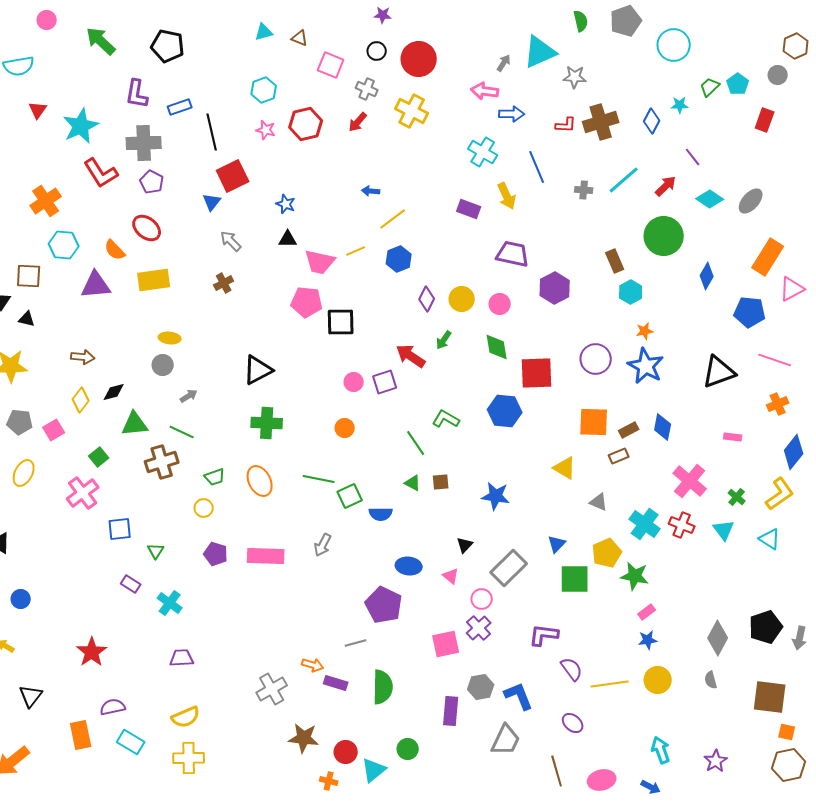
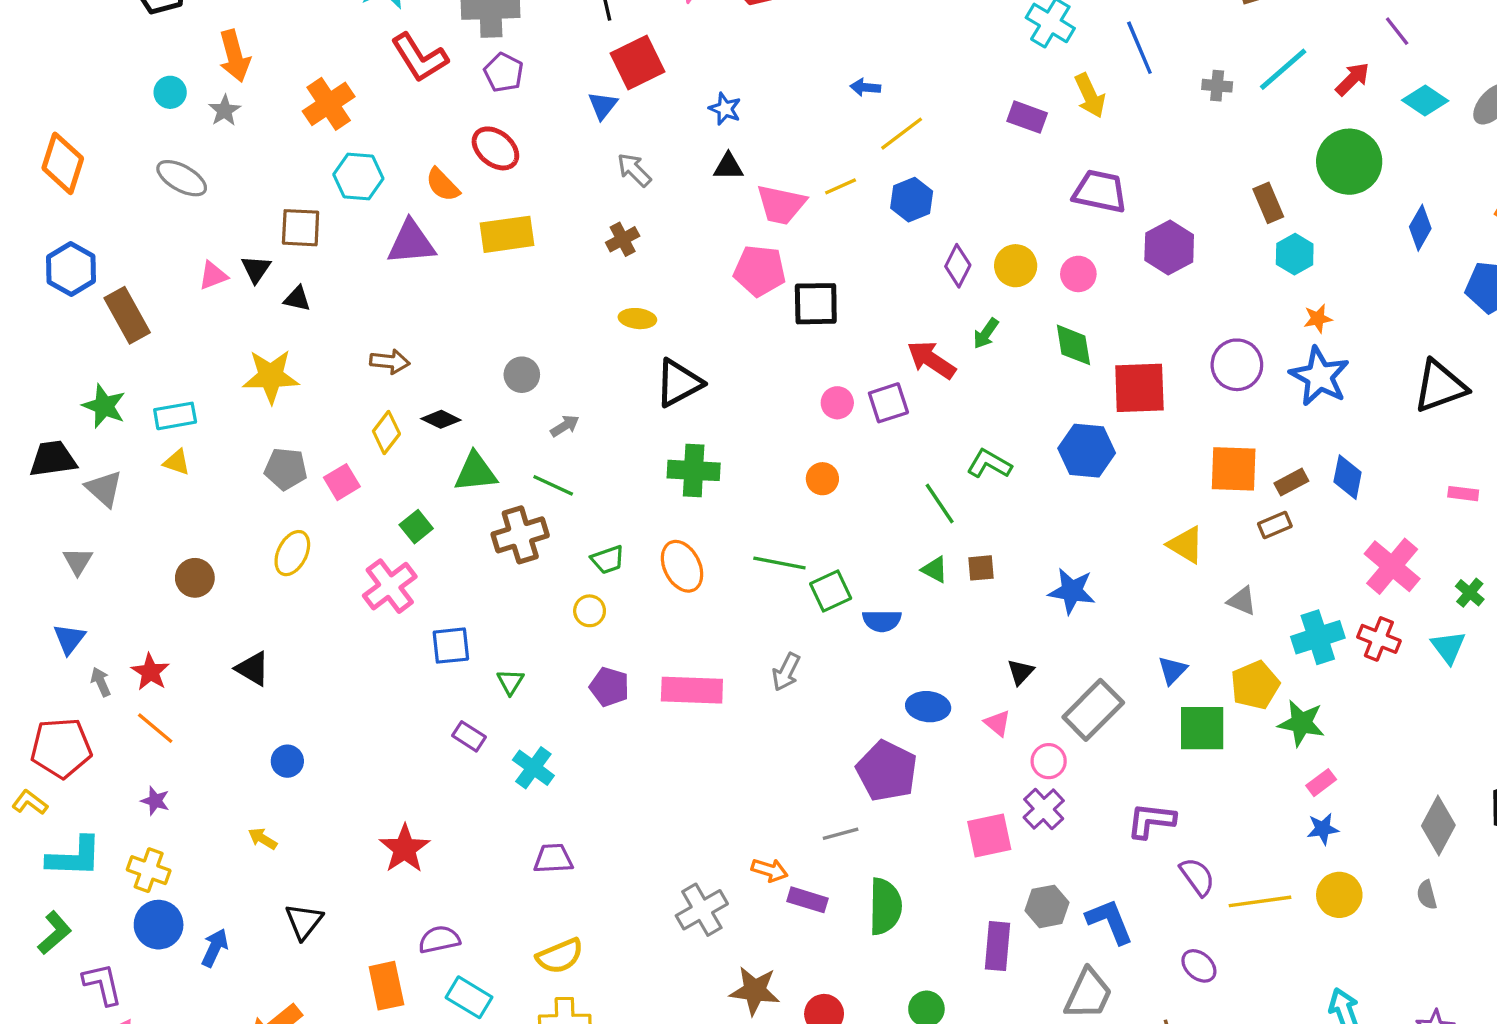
yellow ellipse: (170, 338) -> (637, 319), moved
black diamond: (114, 392) -> (441, 419), turned 40
cyan cross: (645, 524) -> (1318, 637), turned 36

